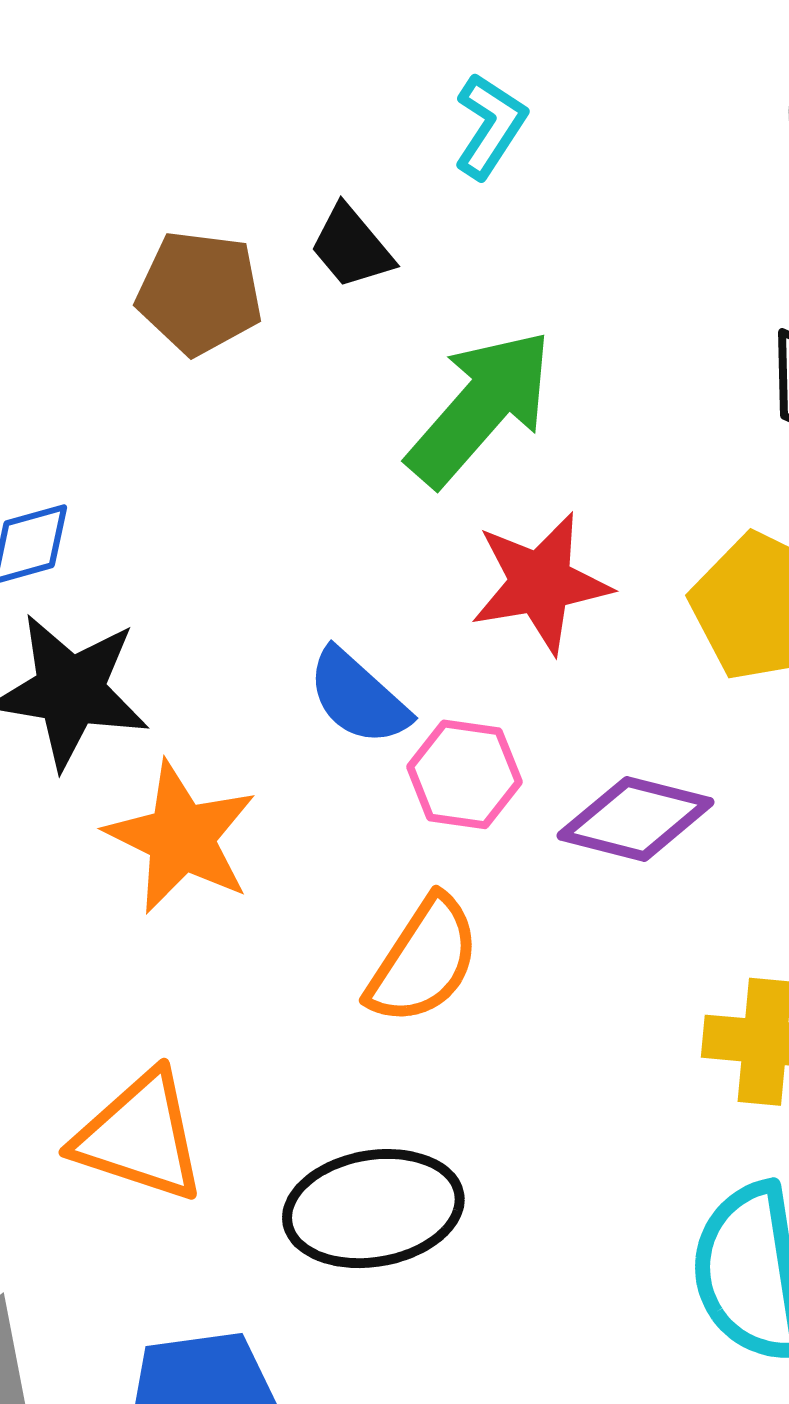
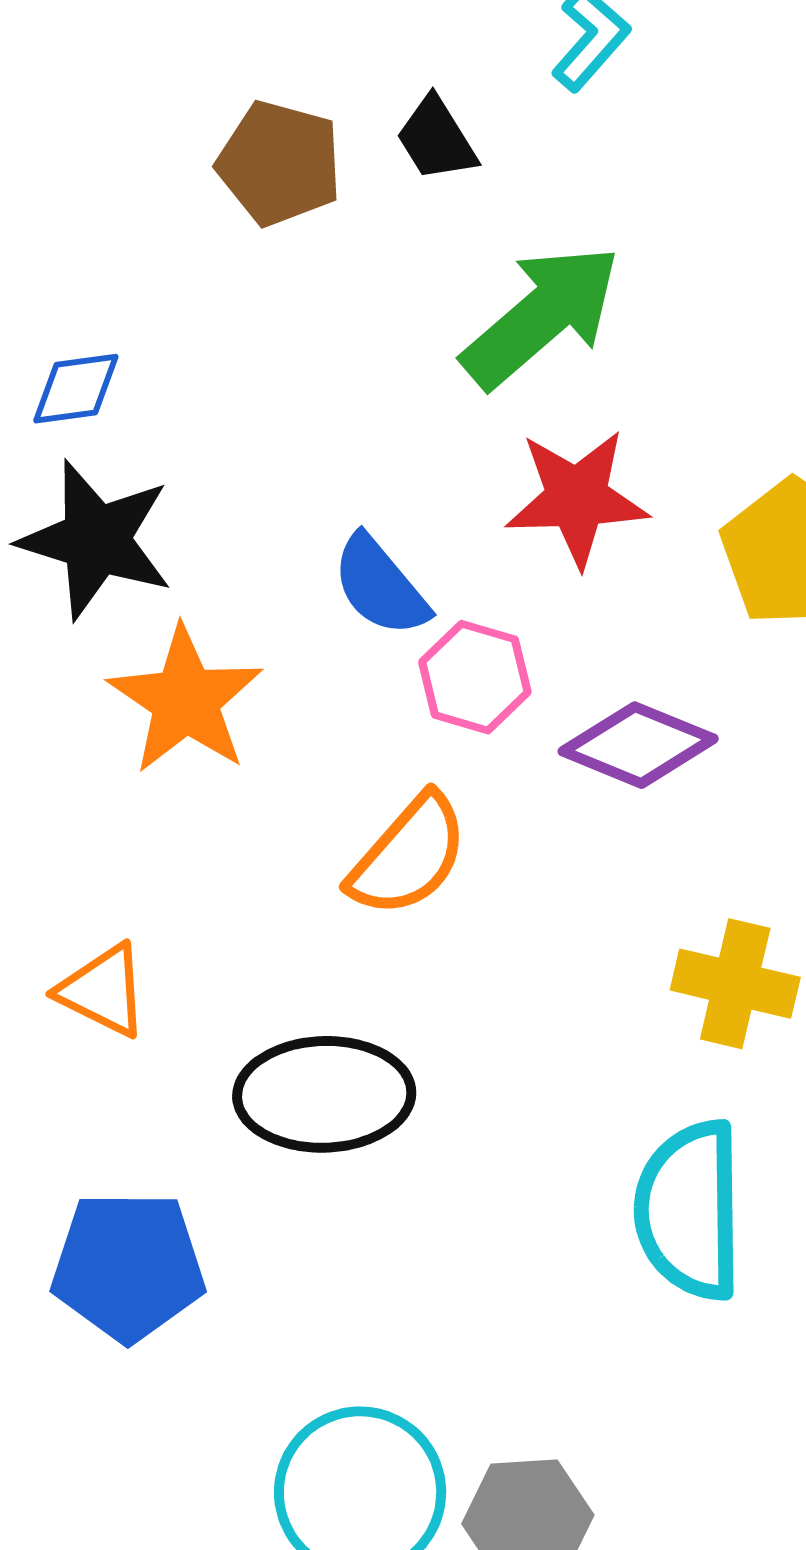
orange triangle: (140, 1137) -> (103, 991), size x0.7

